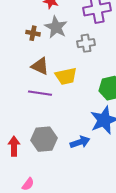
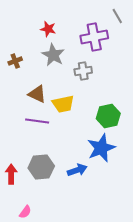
brown cross: (33, 33) -> (15, 61), moved, turned -32

